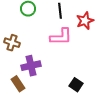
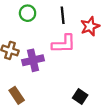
purple cross: (31, 66) -> (33, 60), moved

